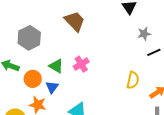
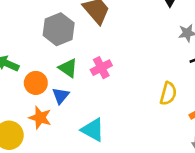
gray hexagon: (29, 38) -> (59, 29), moved

